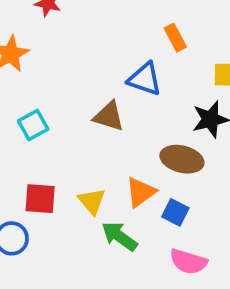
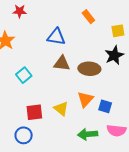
blue triangle: (145, 79) -> (56, 37), moved
brown ellipse: (182, 159) -> (89, 69), moved
green arrow: (119, 236) -> (88, 134), moved, turned -30

